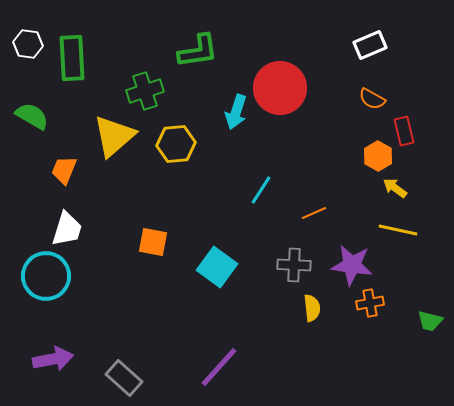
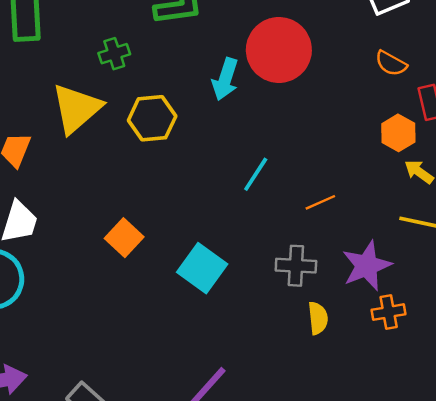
green cross: (145, 91) -> (114, 54), size x0.7
orange square: (153, 242) -> (124, 238), turned 32
purple star: (352, 265) -> (367, 266), turned -30

